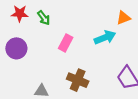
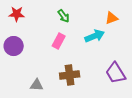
green arrow: (44, 18) -> (64, 16), moved
brown cross: (78, 80) -> (70, 75), turned -30

